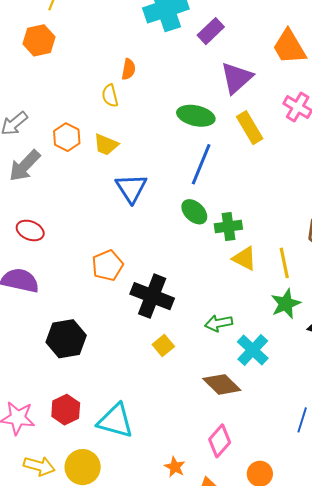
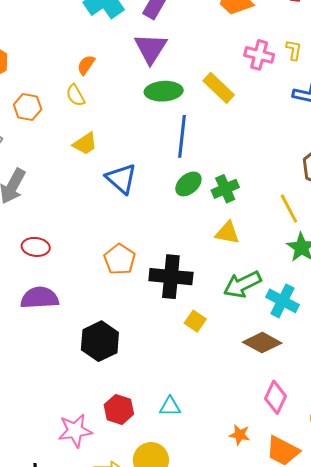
orange semicircle: (128, 69) -> (86, 65), turned -140
purple triangle: (237, 78) -> (151, 48), moved
orange hexagon: (67, 137) -> (28, 107), moved
yellow trapezoid: (106, 145) -> (85, 144), turned -40
green ellipse: (194, 212) -> (188, 184), turned -68
yellow triangle: (244, 258) -> (227, 233), moved
green arrow: (219, 323) -> (242, 284), size x1.4
cyan triangle: (116, 421) -> (170, 407), size x0.6

